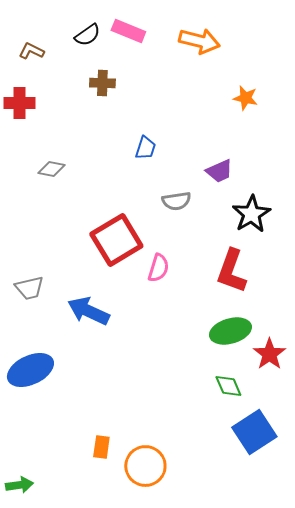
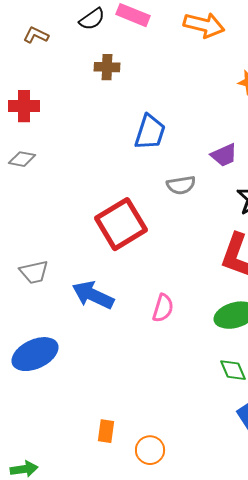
red cross: (19, 103) -> (24, 106), moved
blue trapezoid: (145, 148) -> (150, 132), size x1.5
gray diamond: (51, 169) -> (22, 159), moved
pink semicircle: (158, 268) -> (163, 308), moved
orange circle: (145, 466) -> (150, 450), size x0.7

